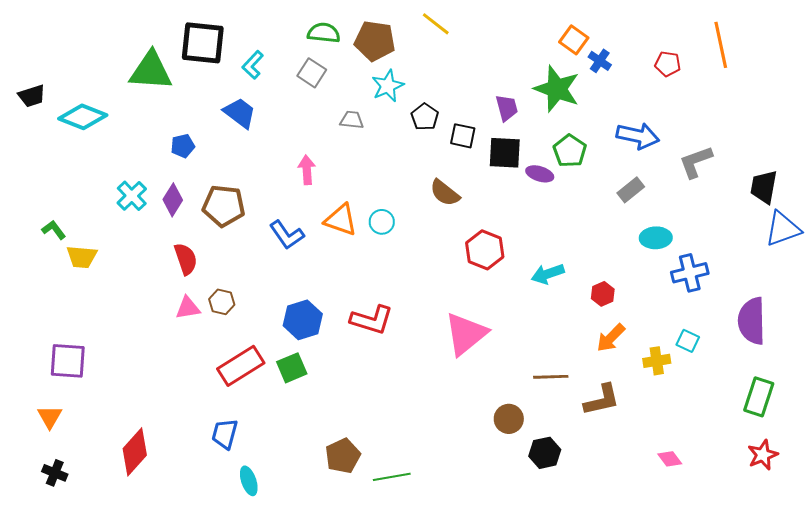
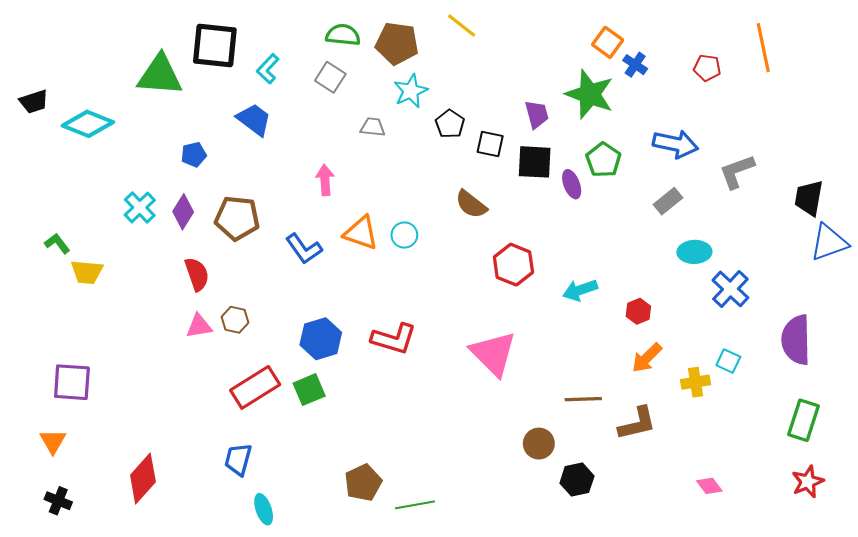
purple ellipse: (540, 174) -> (572, 184), turned 52
blue cross: (690, 273) -> (730, 289), turned -33
pink triangle: (466, 334) -> (493, 354), turned -36

